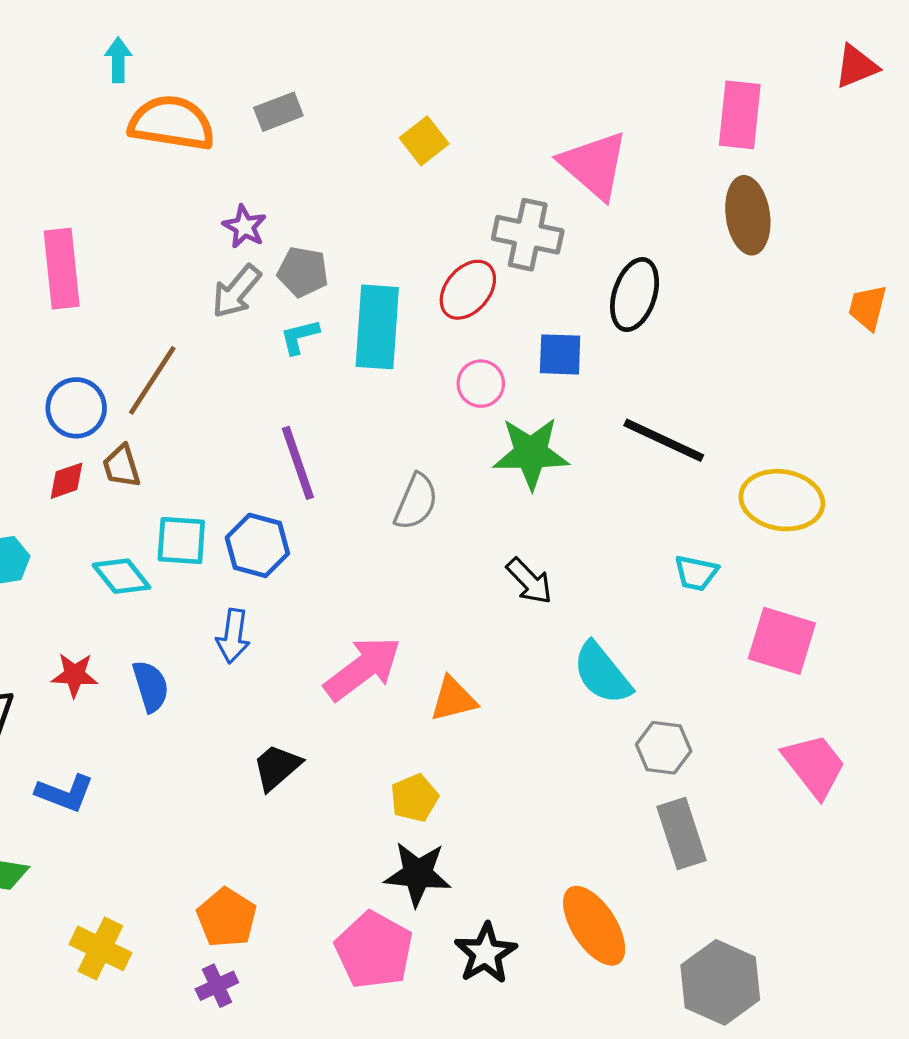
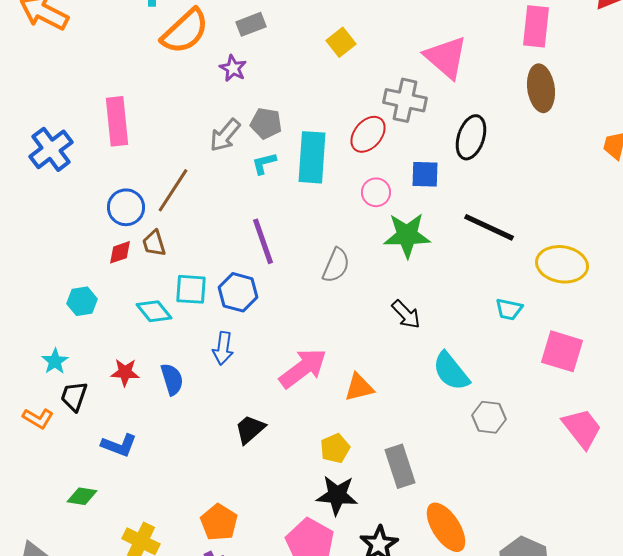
orange semicircle: (172, 123) -> (185, 31), turned 128
purple star: (244, 227) -> (233, 68), moved
gray rectangle: (681, 834) -> (400, 466), moved

